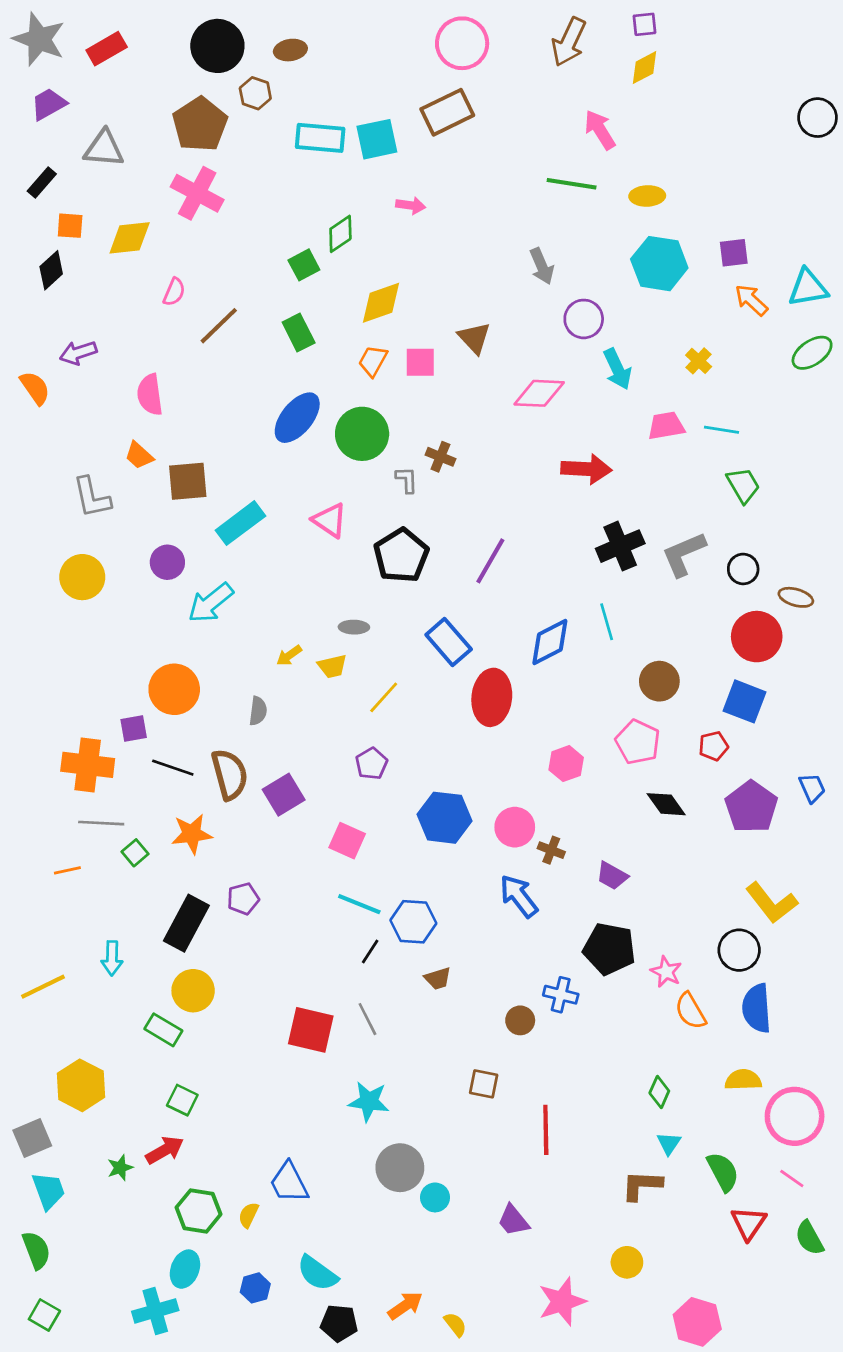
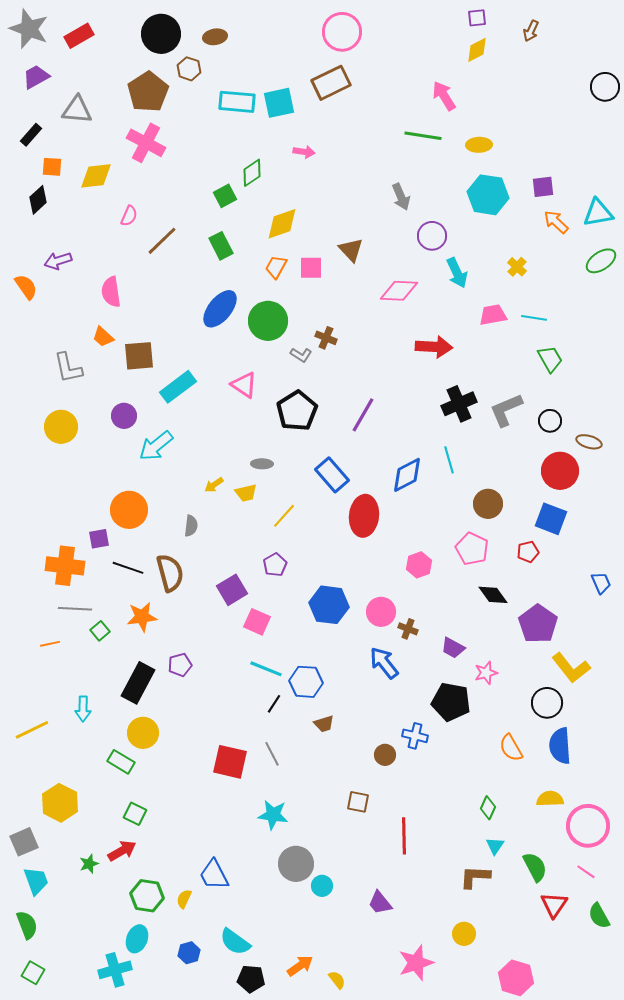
brown arrow: (569, 42) -> (531, 31), moved, size x0.6
gray L-shape: (407, 480) -> (301, 355), turned 125
purple square: (284, 795) -> (232, 590), moved
purple pentagon: (751, 807) -> (538, 624), moved
pink star: (666, 972) -> (486, 673), moved, turned 30

